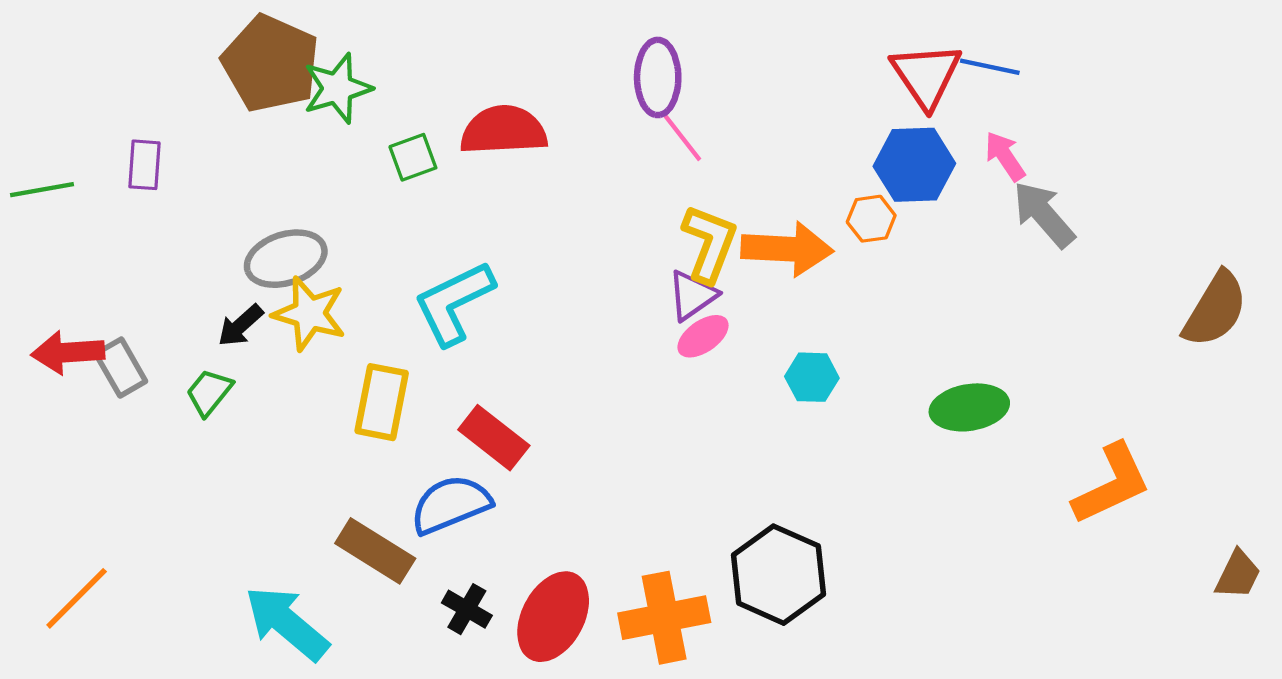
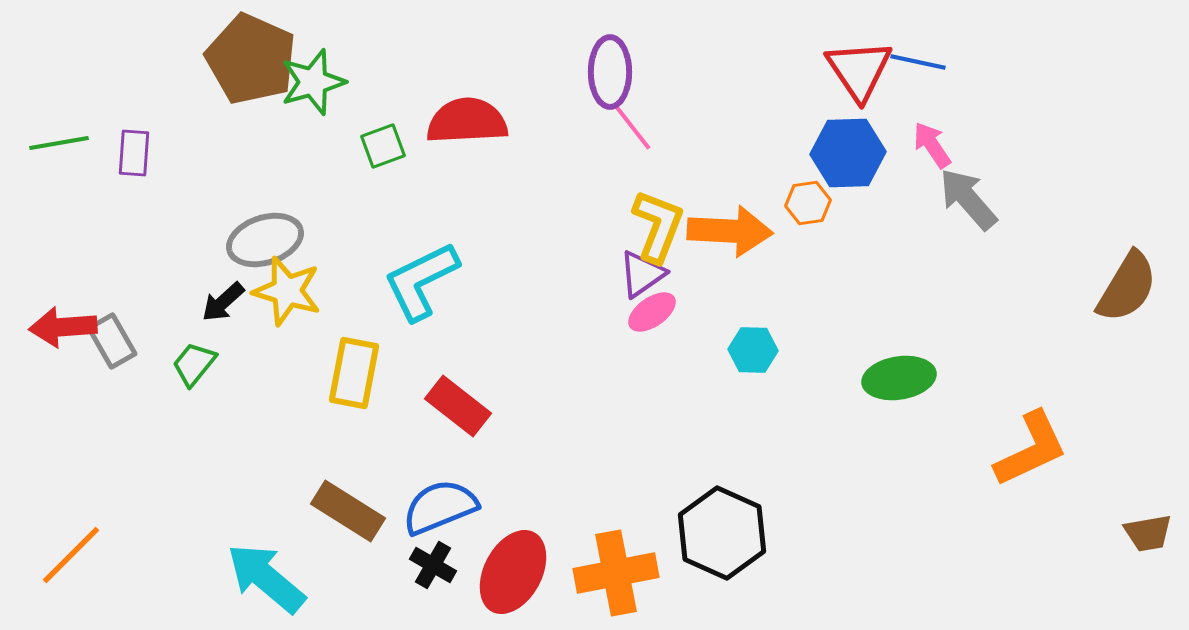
green line: (42, 190) -> (59, 143), moved
blue semicircle: (451, 504) -> (440, 507), moved
brown trapezoid: (1238, 575) -> (1148, 533), turned 54

